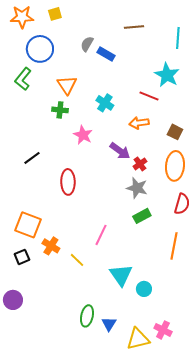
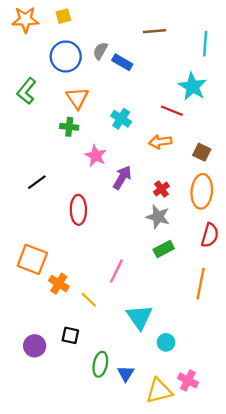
blue circle: (40, 49) -> (66, 56), moved
purple arrow: (120, 151) -> (122, 178), moved, turned -95
black square: (22, 257) -> (70, 335), moved, turned 35
cyan circle: (144, 289) -> (166, 342), moved
purple circle: (13, 300) -> (35, 346), moved

